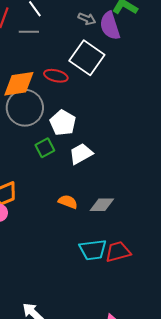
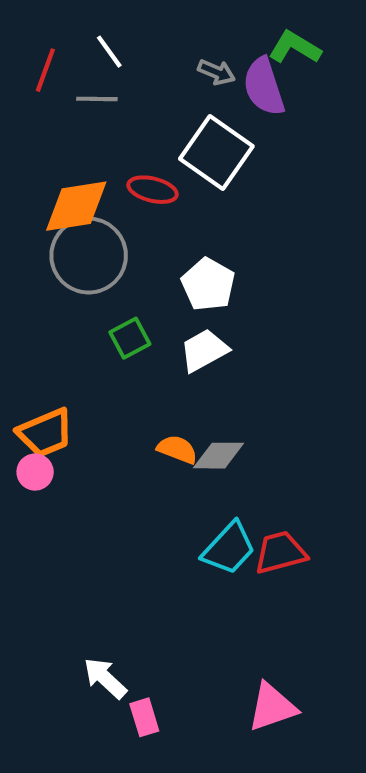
white pentagon: (63, 123) -> (208, 284), moved
gray diamond: (102, 205) -> (218, 456), moved
cyan trapezoid: (93, 250) -> (229, 548), turned -40

